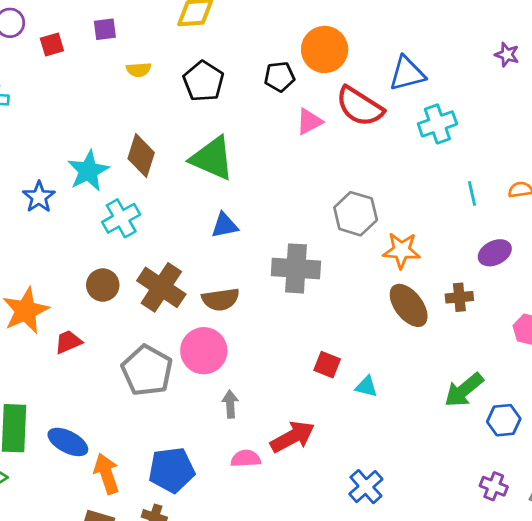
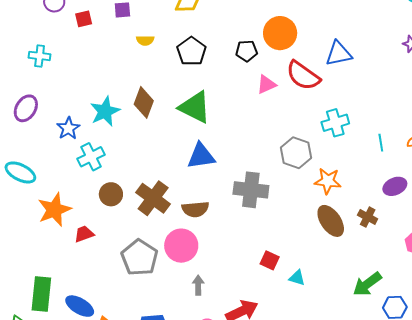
cyan cross: (437, 124) -> (335, 123), moved
cyan cross: (121, 218) -> (91, 157), moved
blue triangle: (224, 225) -> (201, 156), size x1.4
brown cross: (459, 297) -> (368, 217), turned 30

